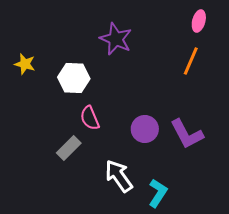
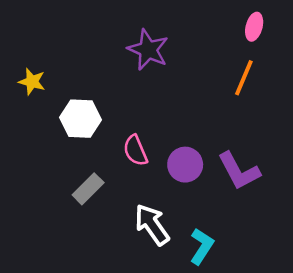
white hexagon: (74, 78) -> (80, 119), moved
pink semicircle: (90, 118) -> (135, 151), moved

